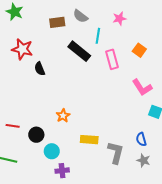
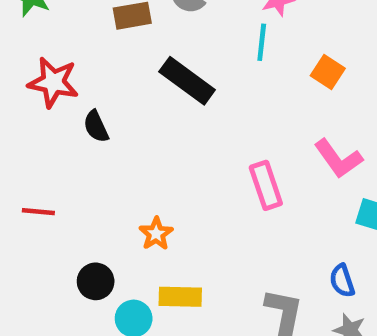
cyan line: (98, 36) -> (262, 42), moved
pink rectangle: (112, 59) -> (266, 185), moved
red line: (13, 126) -> (38, 212), moved
yellow rectangle: (89, 140) -> (180, 297), moved

